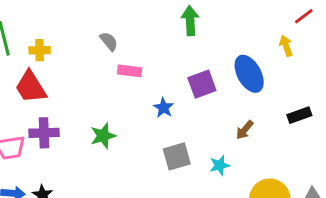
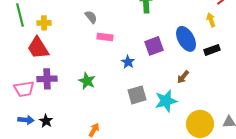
black rectangle: (299, 115) -> (212, 50), moved
green star: (103, 136) -> (87, 81), turned -30
cyan star: (220, 165) -> (166, 101), size x1.6

